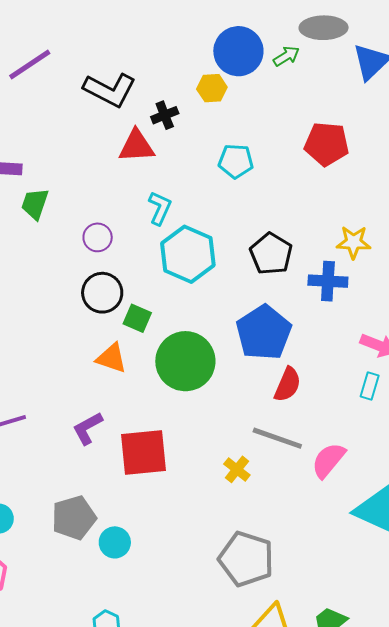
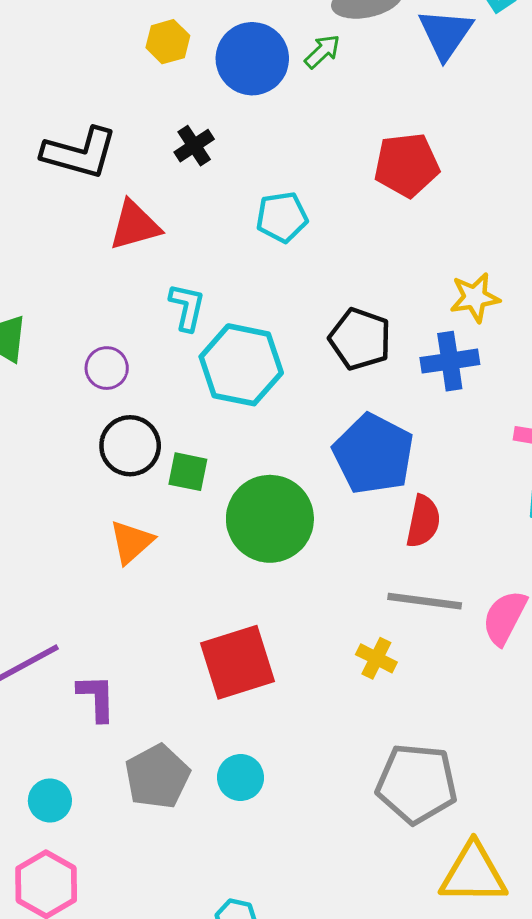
yellow hexagon: (212, 88) -> (168, 42), moved
black cross: (165, 115) -> (194, 146), moved
orange triangle: (111, 358) -> (131, 542), moved, turned -48
purple L-shape: (88, 428) -> (97, 698), moved, turned 129
cyan circle: (115, 542) -> (240, 778), moved

